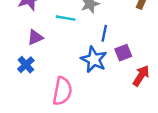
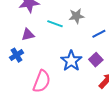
blue line: (104, 33) -> (99, 34), moved, turned 40
purple square: (123, 53) -> (96, 60), turned -32

